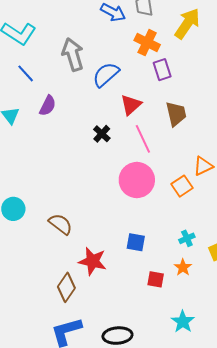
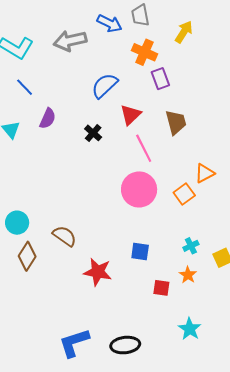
yellow arrow: (187, 24) -> (184, 32), size x0.7
gray arrow: (73, 54) -> (70, 41), moved, turned -84
black cross: (102, 134) -> (93, 133), moved
brown diamond: (66, 287) -> (27, 256), moved

